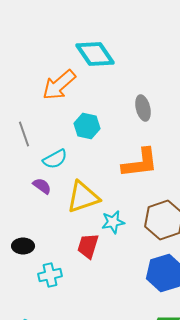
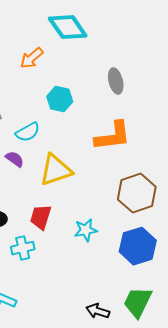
orange arrow: (59, 85) -> (32, 58), size x0.7
cyan star: (113, 222) -> (86, 230), moved
red trapezoid: (88, 246) -> (41, 217), moved

